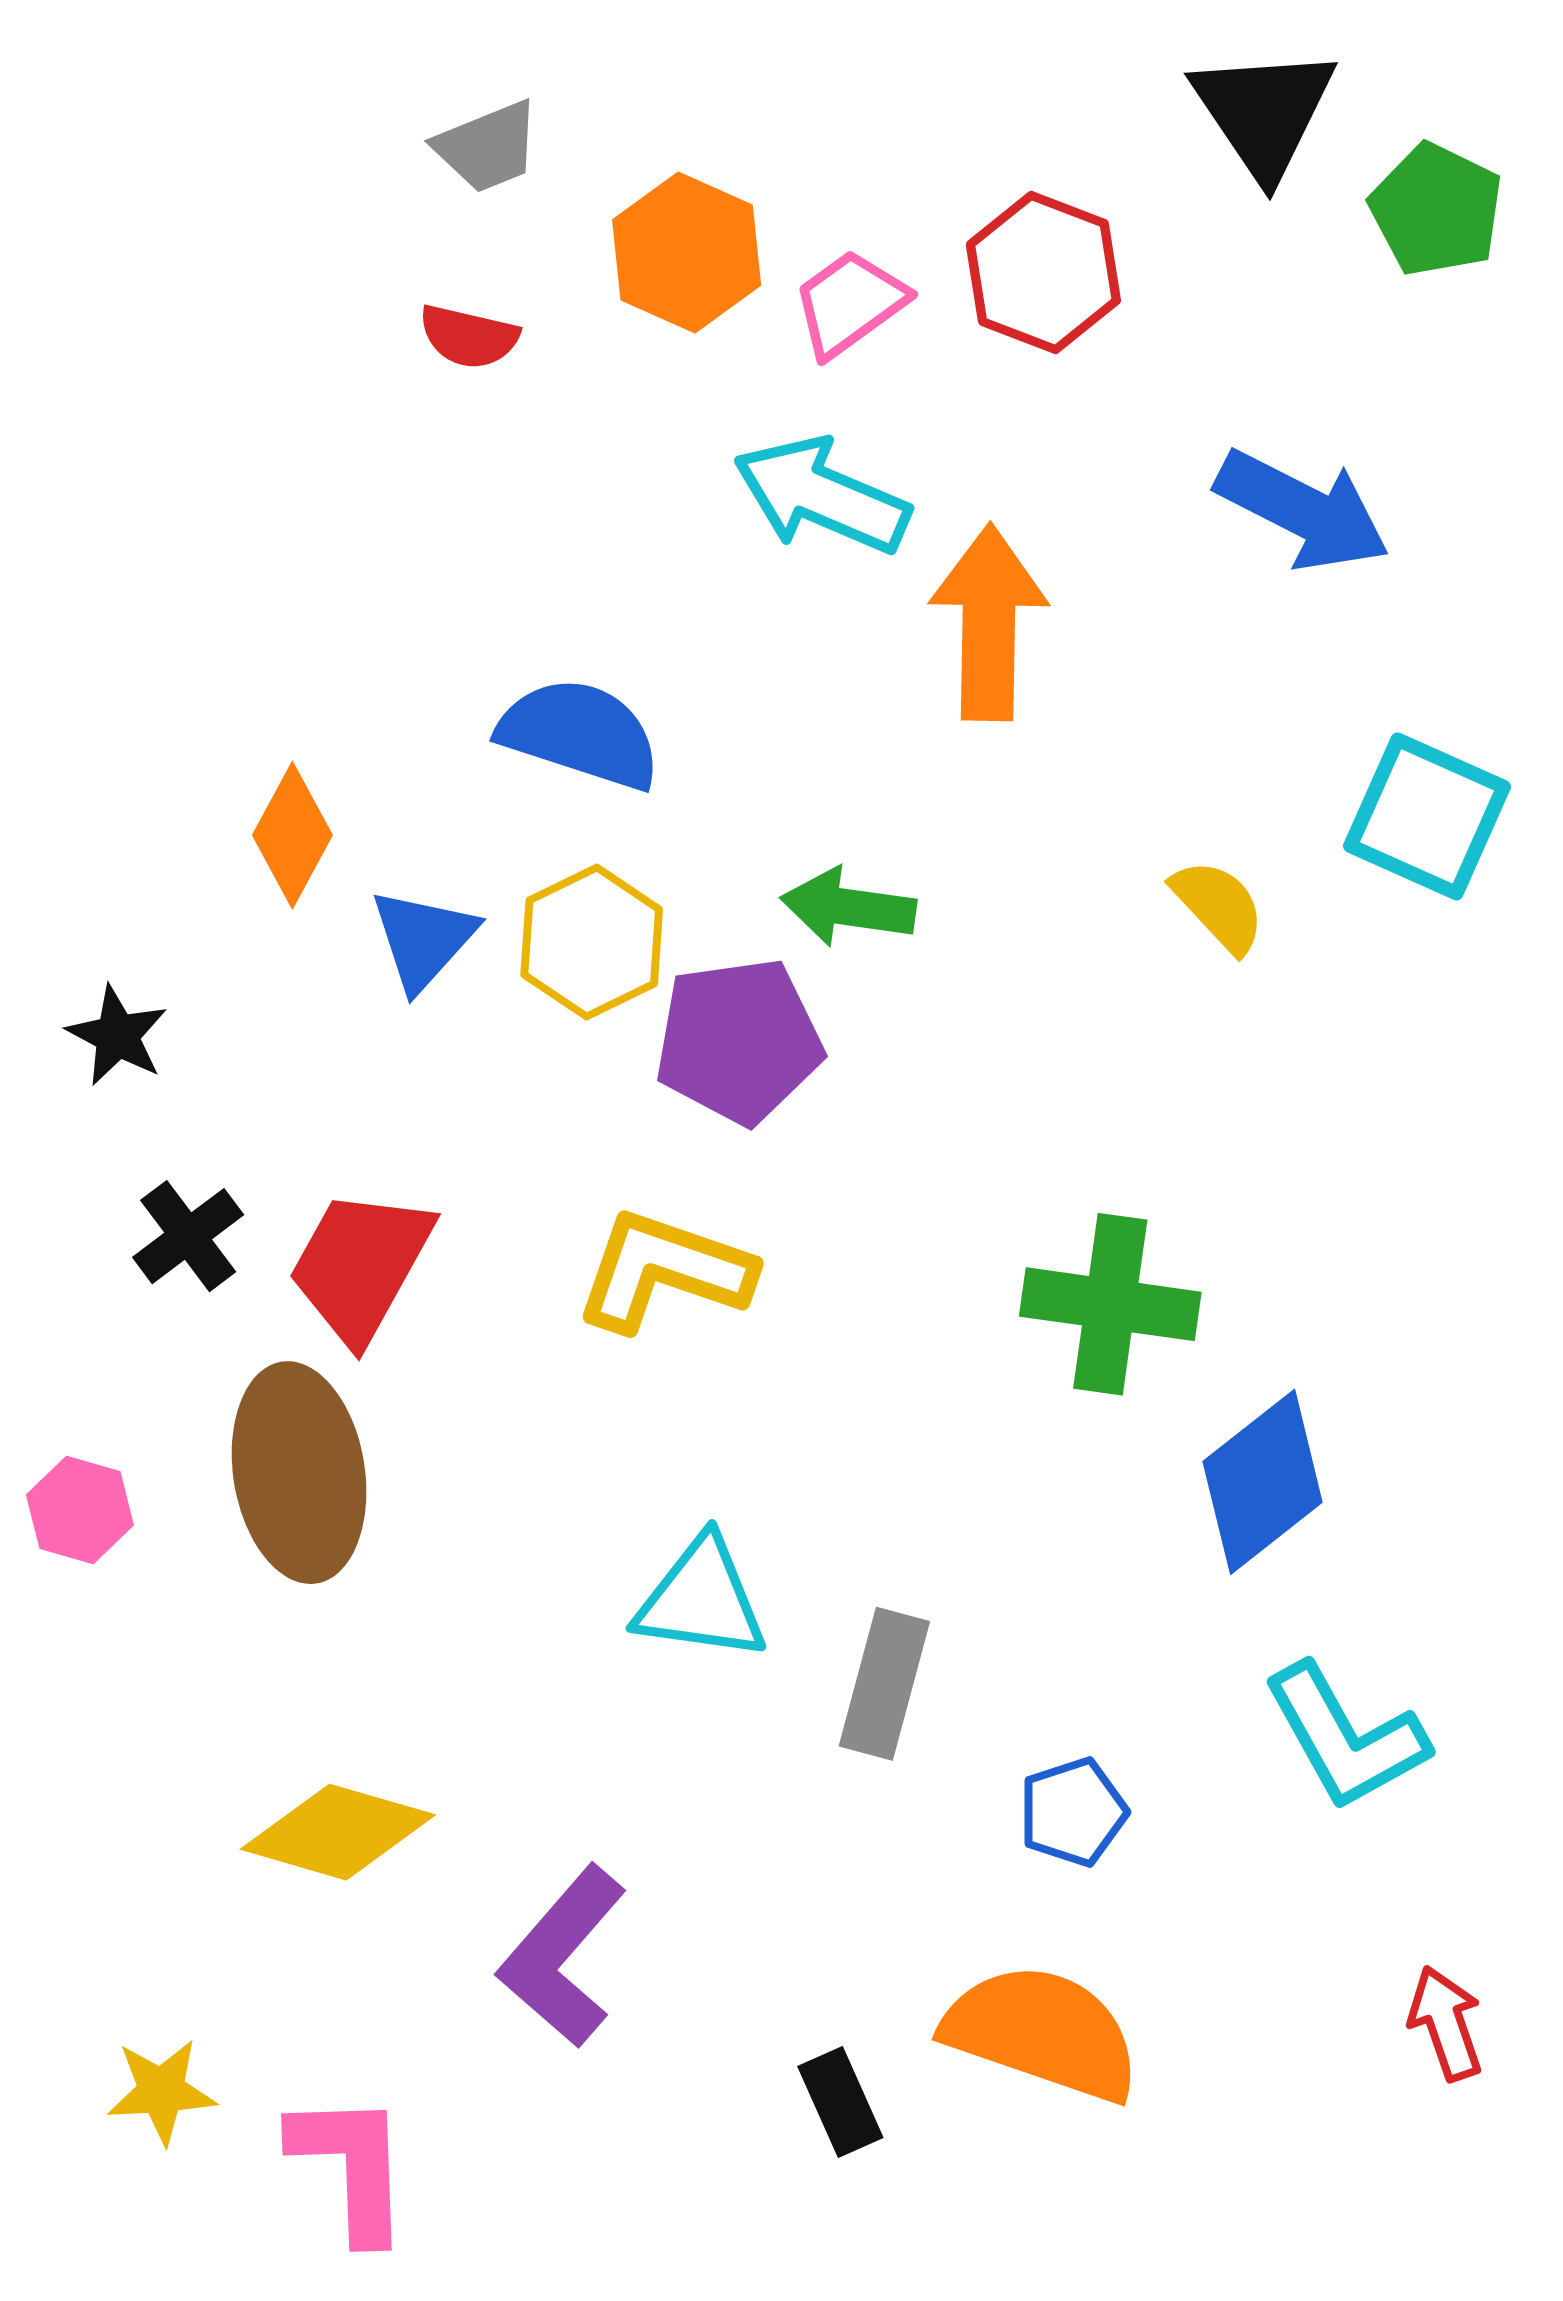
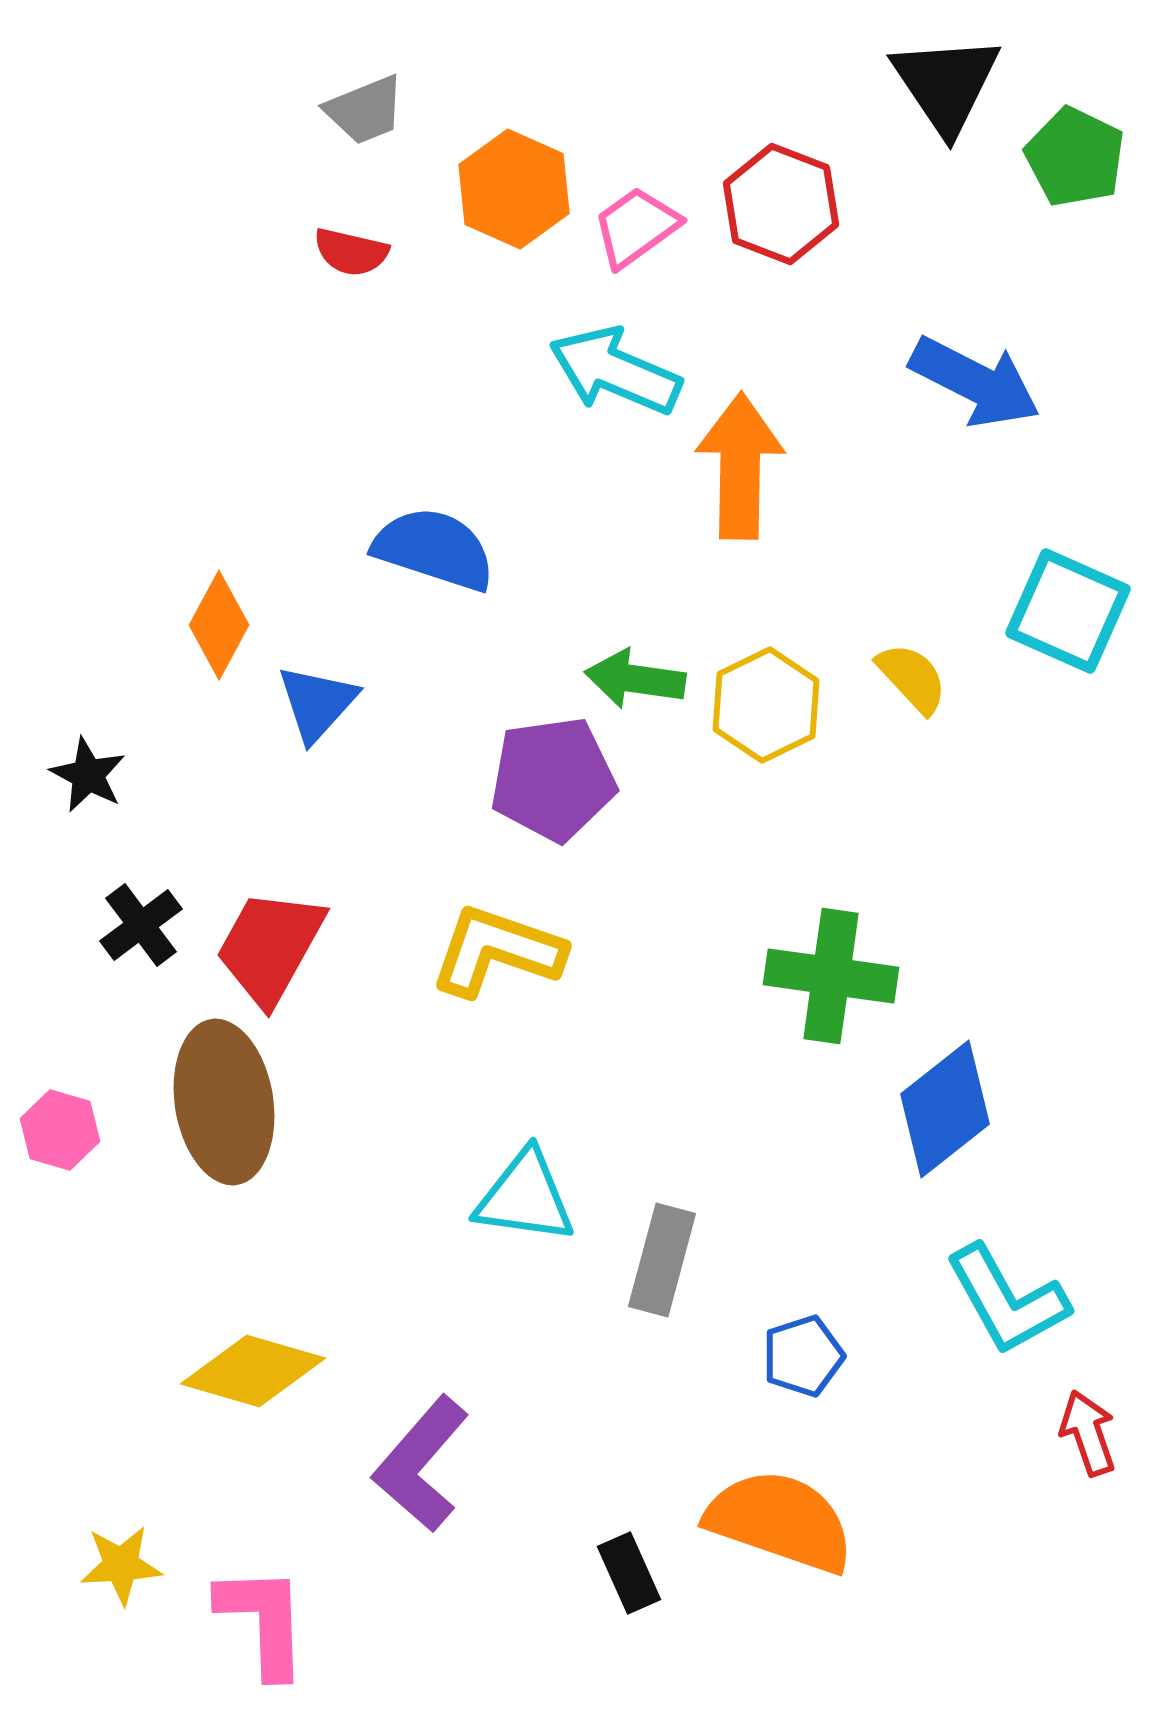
yellow hexagon: (592, 942) -> (766, 705), moved
red arrow: (1446, 2023) -> (1088, 1433), moved

